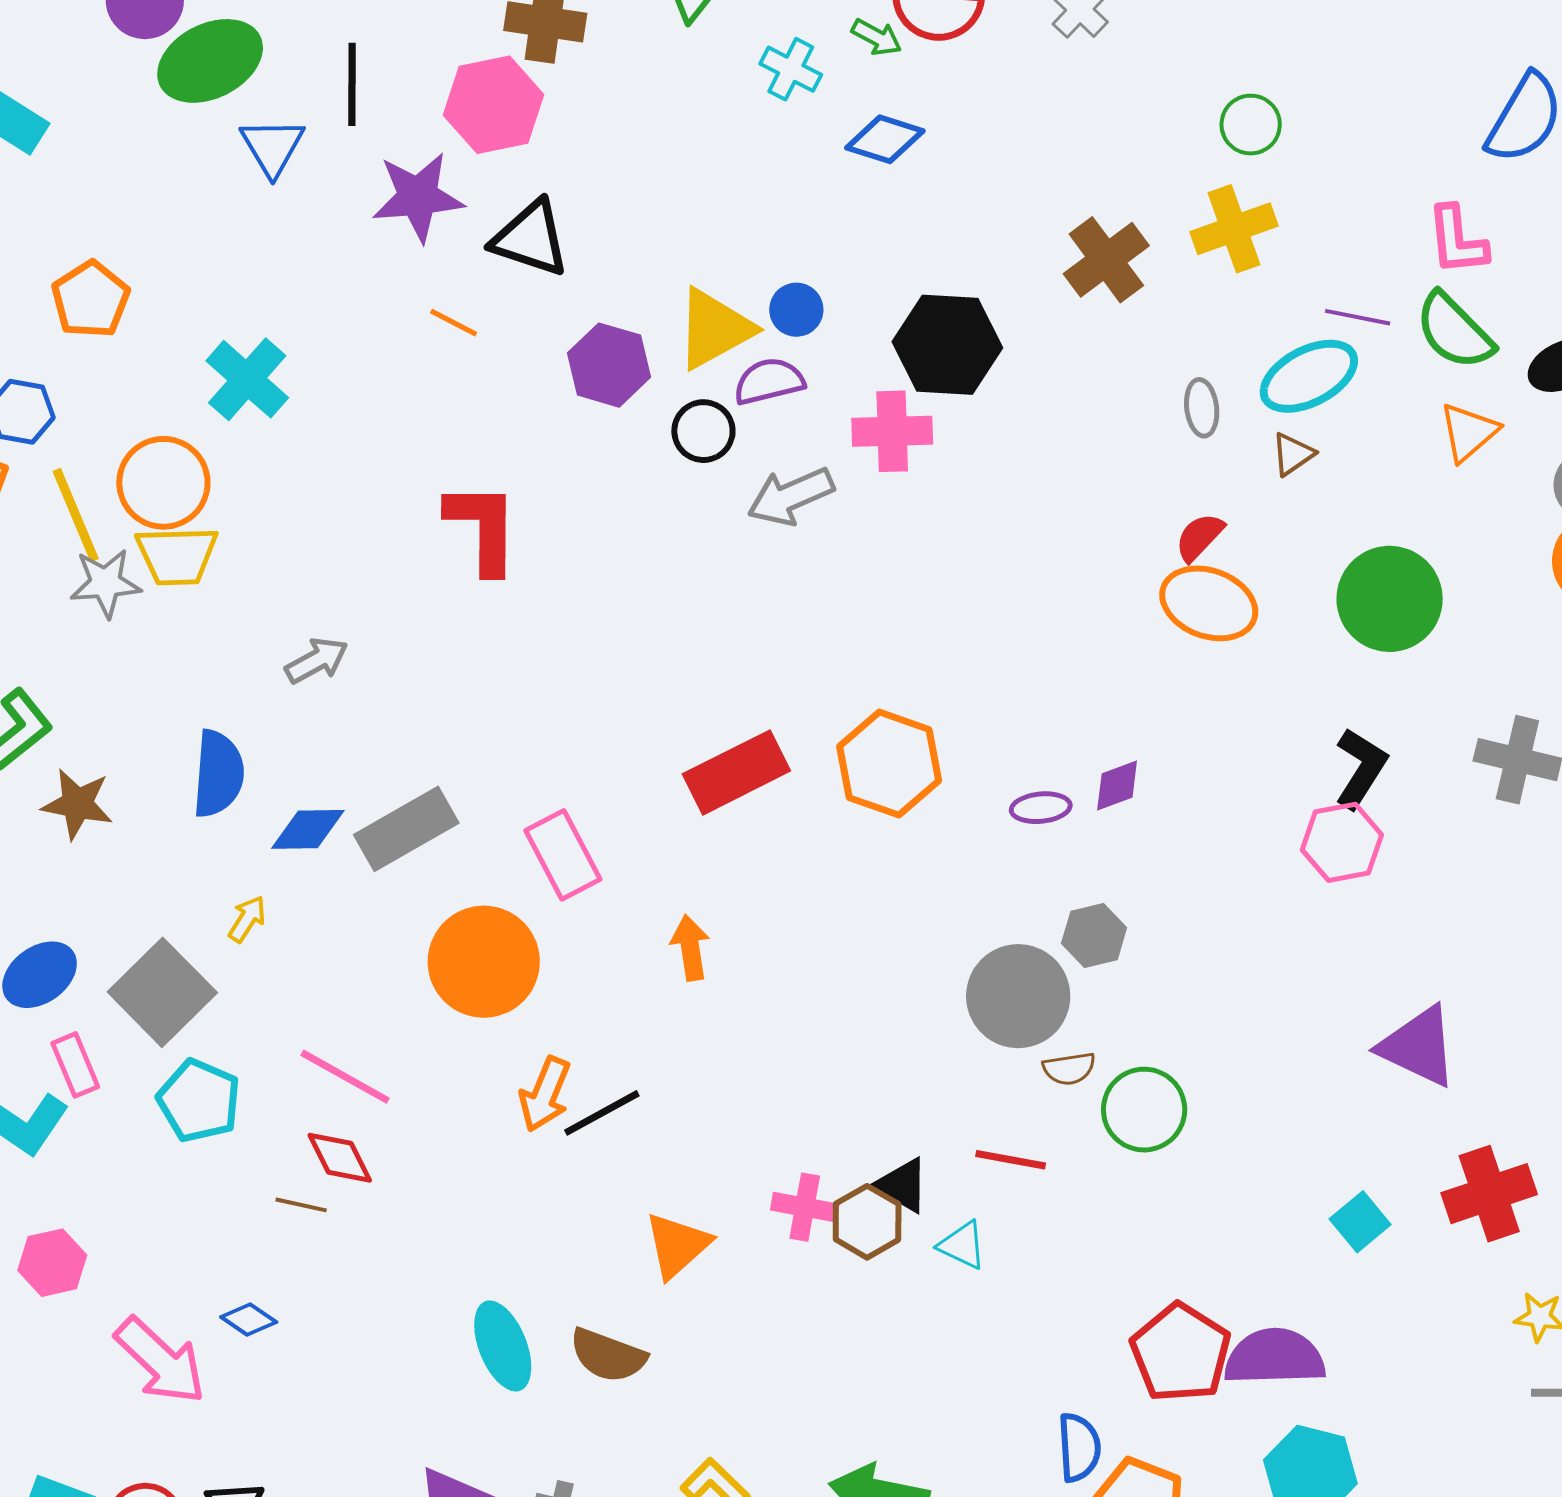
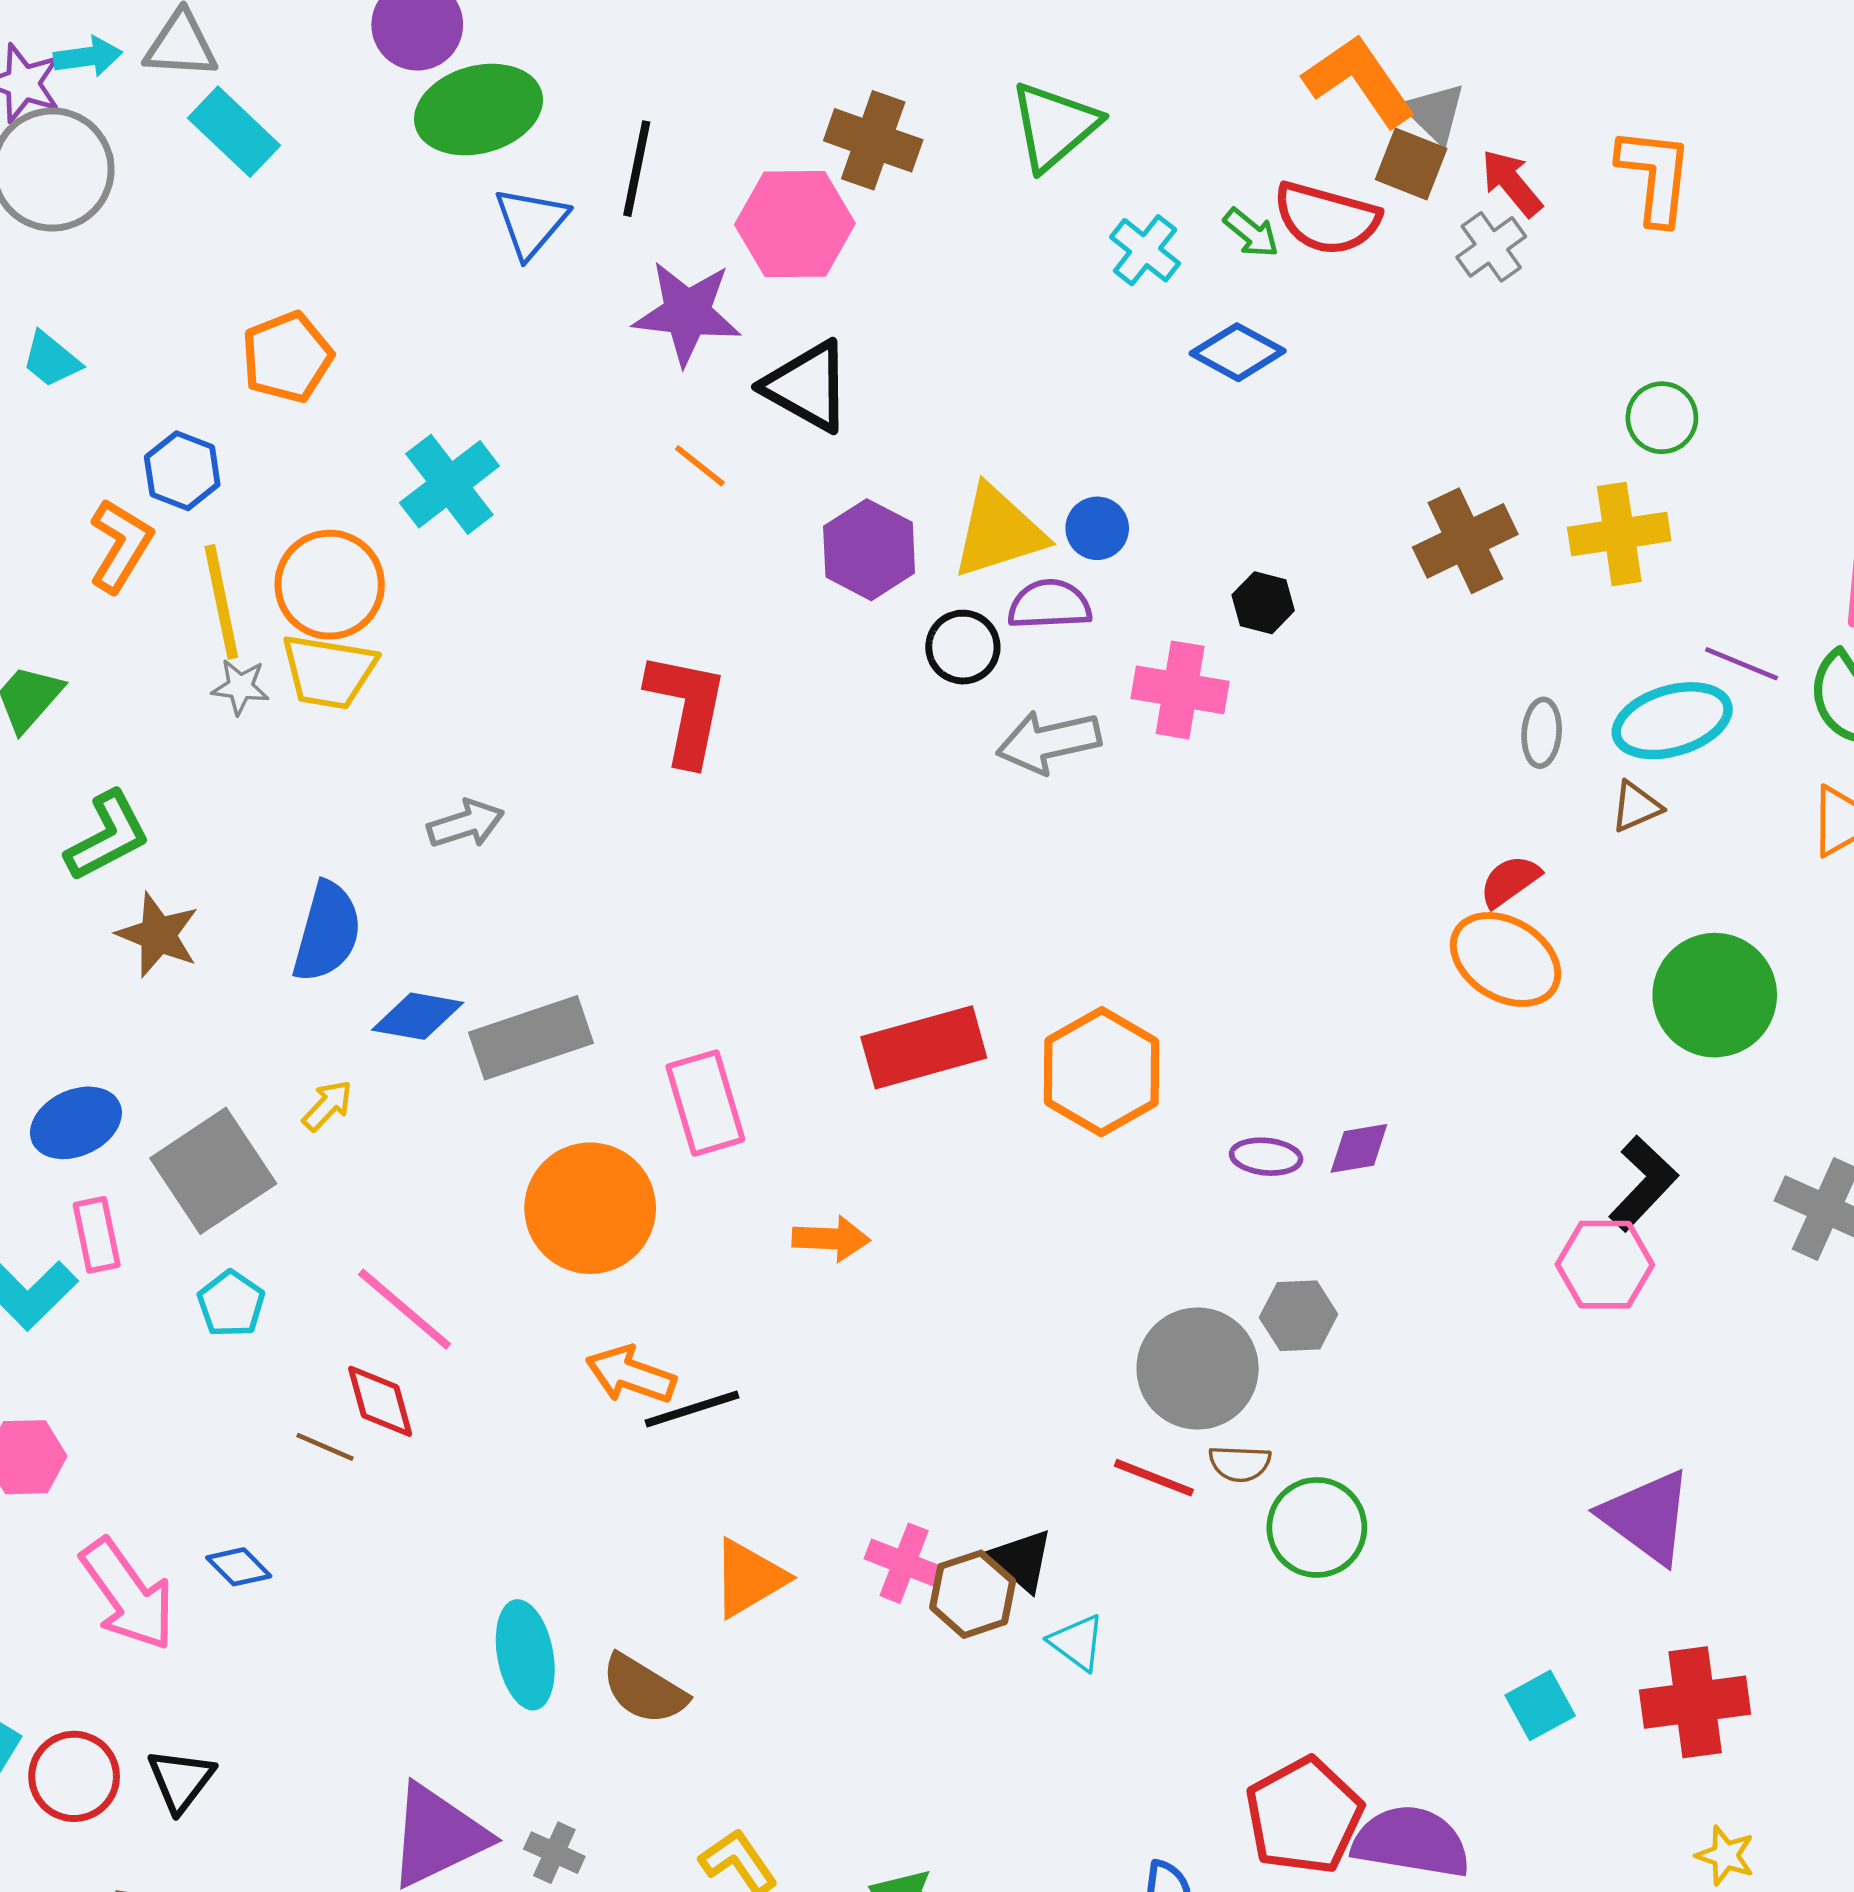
black hexagon: (947, 345) -> (1263, 603), size x0.5
gray star: (106, 583) -> (240, 687), size x0.7
orange arrow: (690, 948) -> (831, 1239), turned 90
orange arrow: (545, 1094) -> (631, 1375), turned 76
cyan pentagon: (199, 1101) -> (231, 1304), size x0.7
red line: (1011, 1160) -> (1154, 1478), moved

